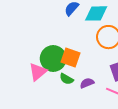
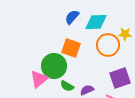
orange square: (71, 57) -> (71, 48), moved

